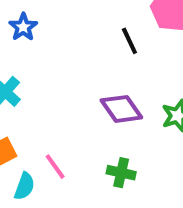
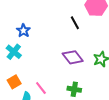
blue star: (23, 27) -> (23, 31), moved

